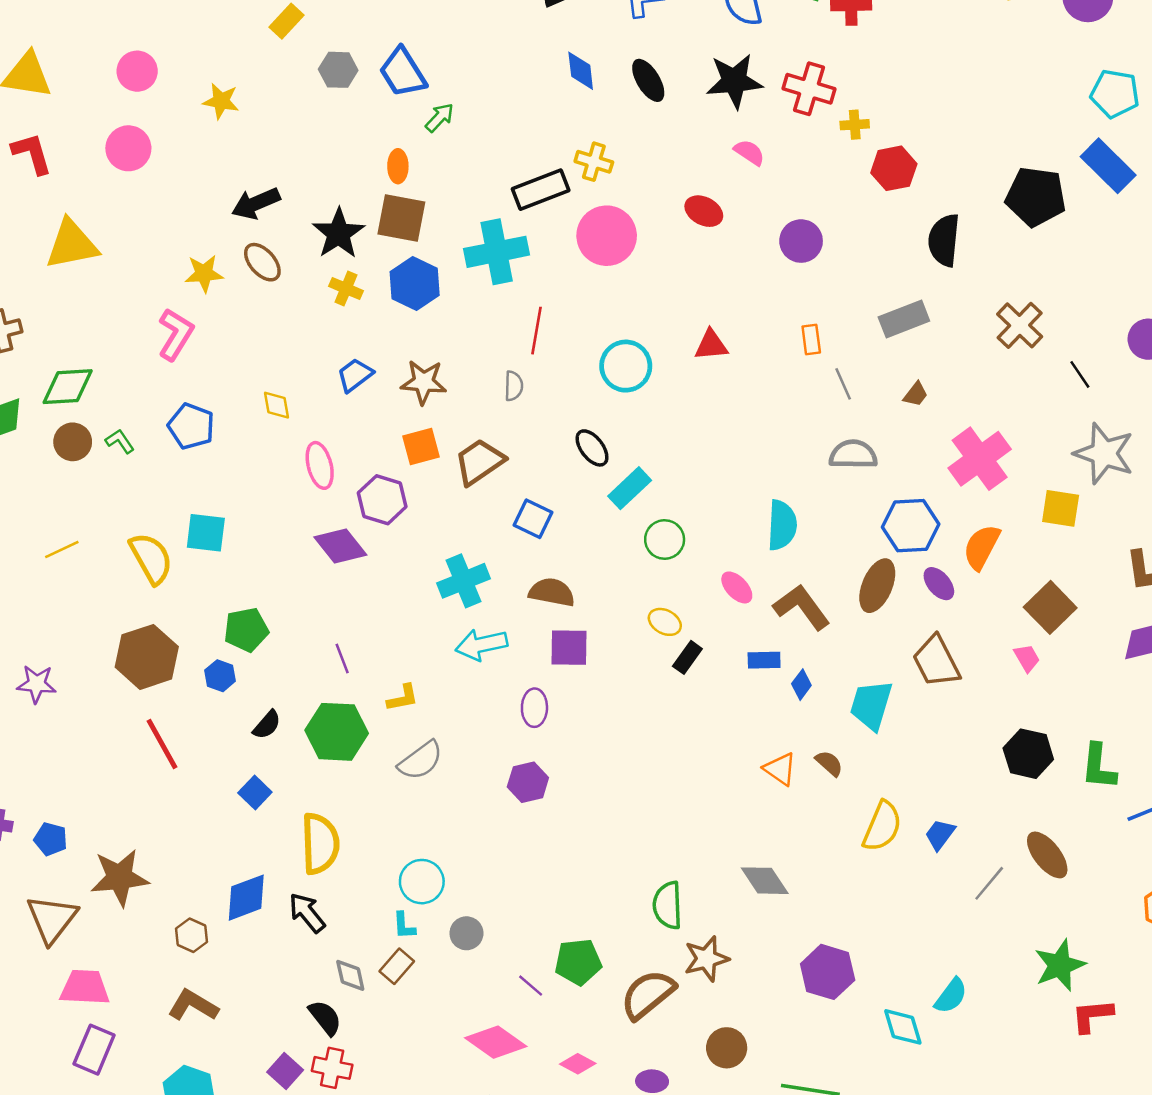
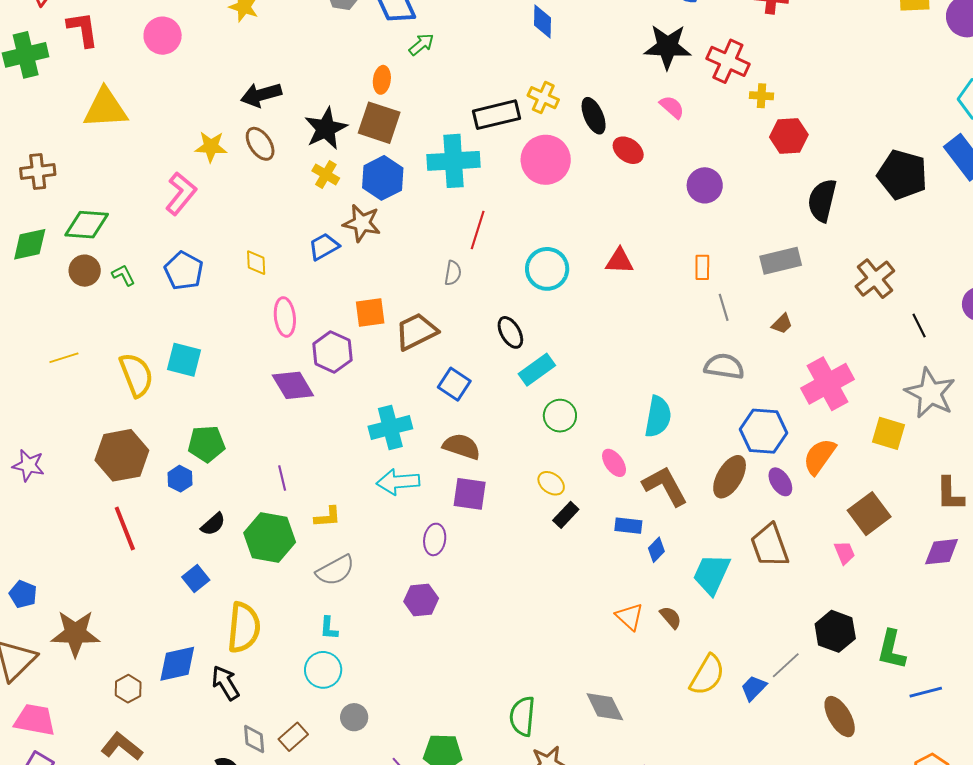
black ellipse: (648, 80) -> (594, 116), moved
brown star: (424, 382) -> (362, 223), moved
gray line: (989, 883) -> (786, 665), moved
cyan L-shape: (404, 926) -> (329, 628), moved

